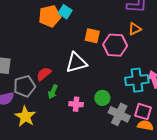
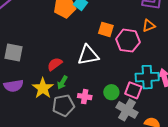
gray pentagon: (24, 86) -> (63, 105), moved
pink square: (143, 112) -> (133, 90), moved
yellow star: (25, 116) -> (43, 88), moved

